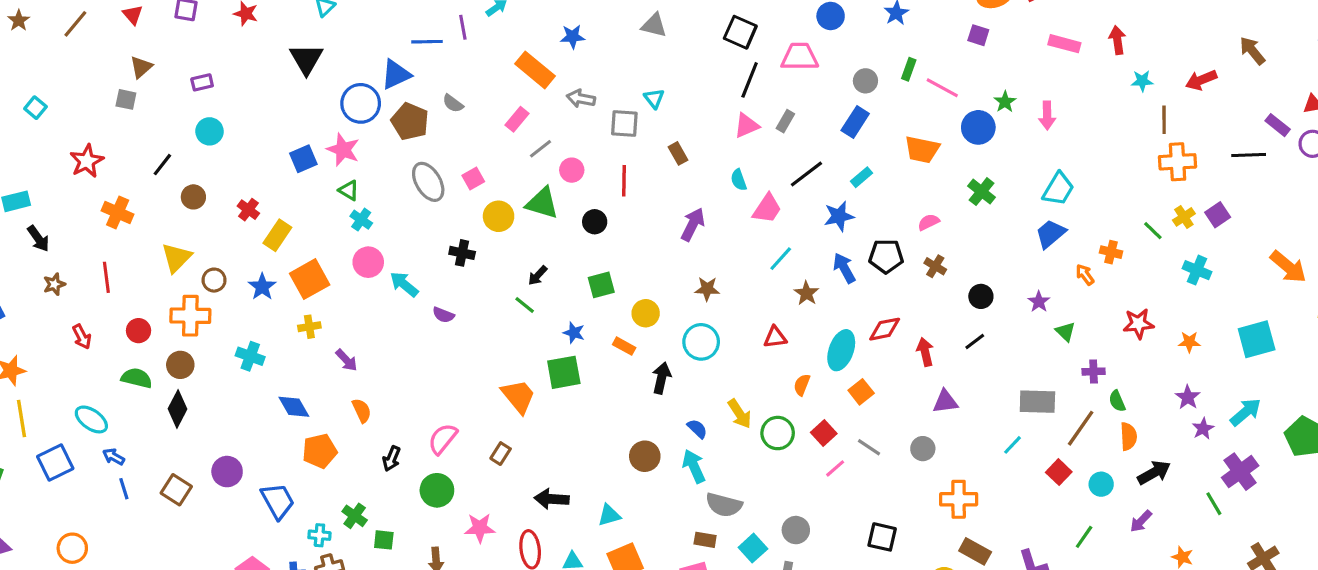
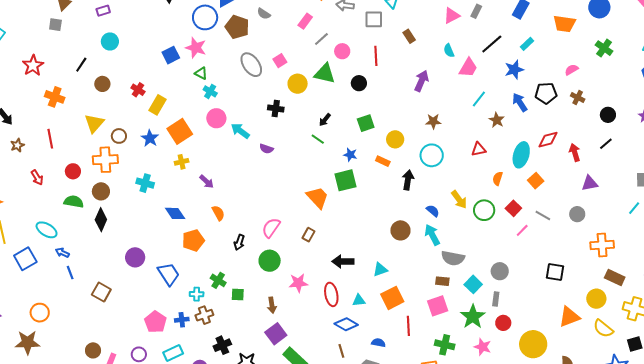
brown square: (176, 490) -> (101, 292), moved

